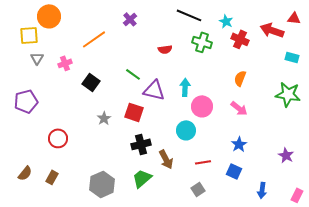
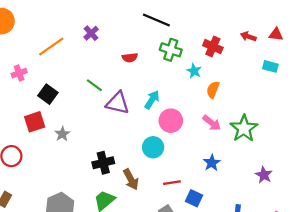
red triangle: (294, 18) -> (276, 34), moved
purple cross: (130, 19) -> (91, 33), moved
cyan star: (226, 21) -> (194, 71), moved
red arrow: (272, 30) -> (248, 37), size x0.6
cyan arrow: (185, 87) -> (152, 100), turned 30
green star: (288, 94) -> (244, 128), moved, turned 30
red square: (134, 112) -> (35, 122), moved, turned -36
blue square: (234, 171) -> (194, 198), moved

